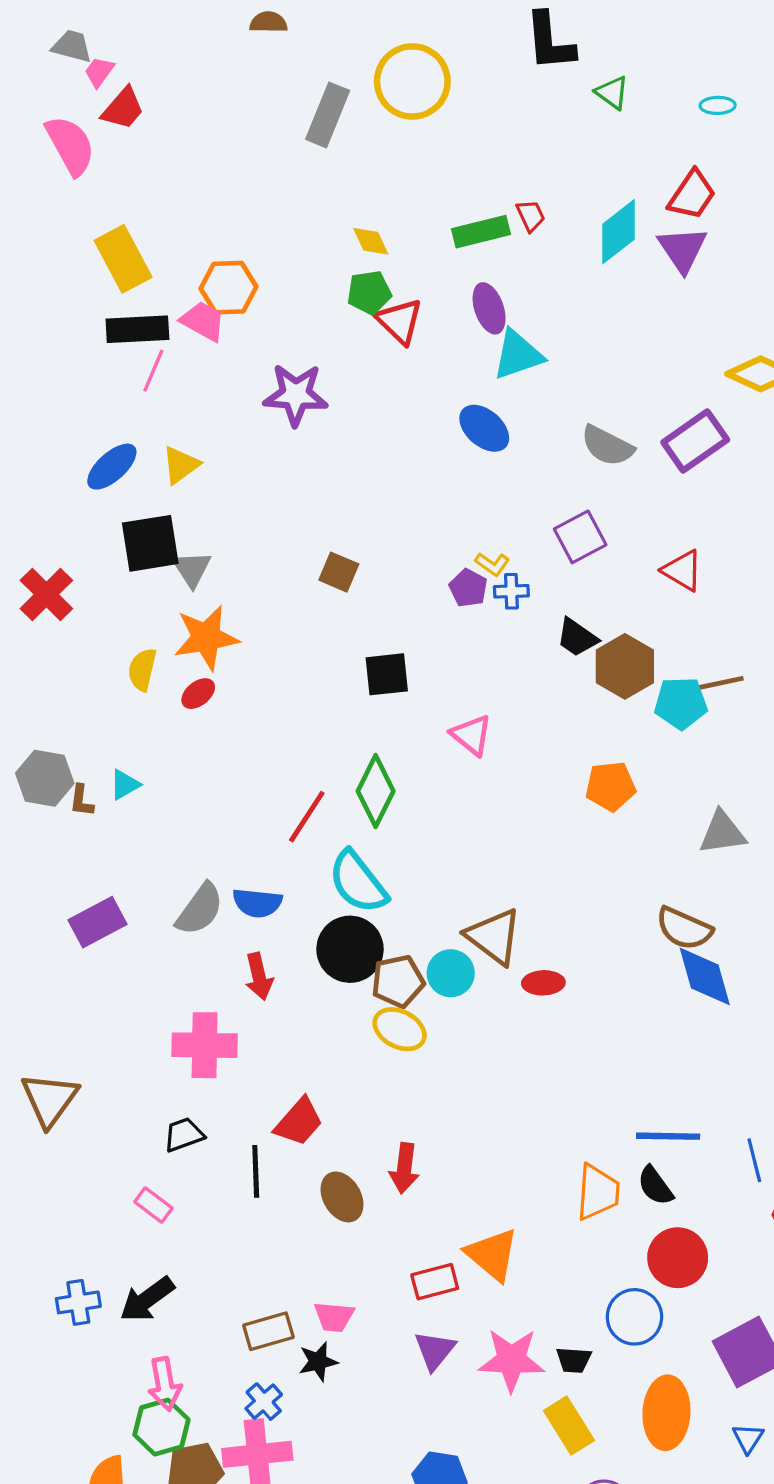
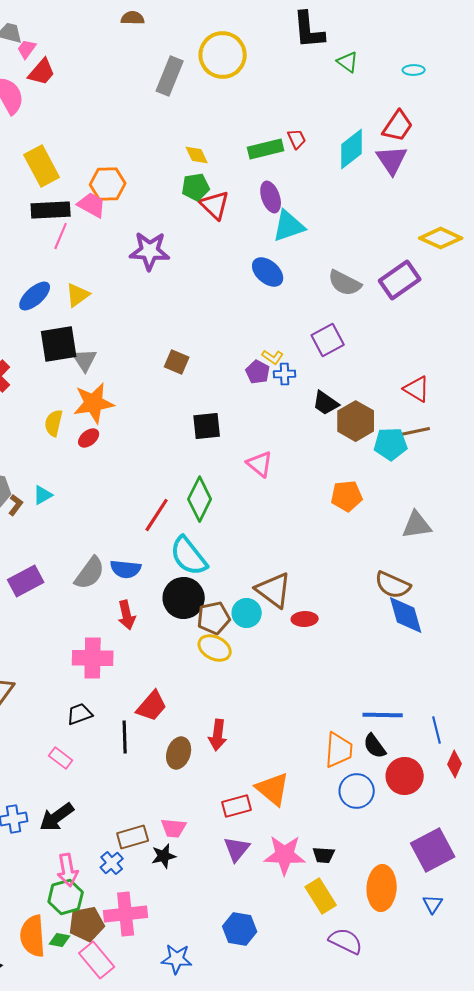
red triangle: (682, 570) -> (417, 389), moved
brown L-shape: (82, 801) -> (16, 505), turned -150
brown ellipse: (342, 1197) -> (179, 753), turned 48
red circle: (678, 1258) -> (405, 776), moved
blue circle: (634, 1317) -> (357, 791), moved
blue cross: (264, 1402) -> (112, 863), moved

